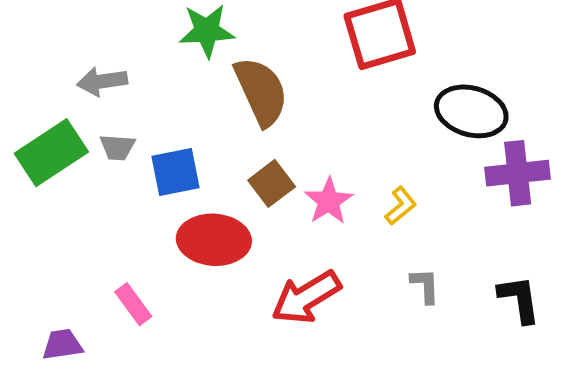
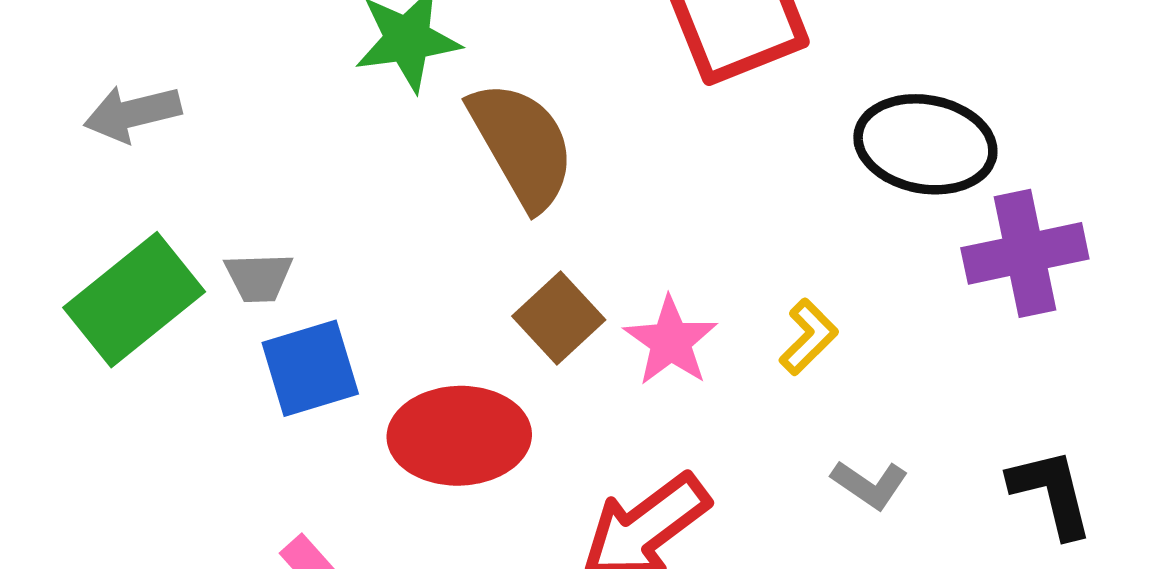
gray arrow: (102, 81) -> (132, 113), moved
blue square: (176, 172) -> (310, 368), moved
gray L-shape: (425, 286) -> (870, 484), turned 132

